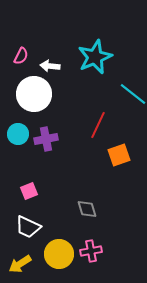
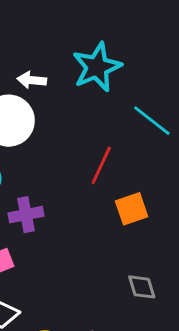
purple cross: (46, 139) -> (26, 215), moved
gray diamond: (87, 209) -> (142, 287), moved

